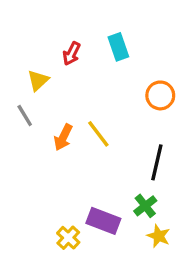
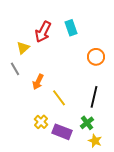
red arrow: (72, 54) -> (43, 32), size x1.5
yellow line: (98, 134) -> (59, 98), moved
yellow cross: (68, 238) -> (41, 122), moved

